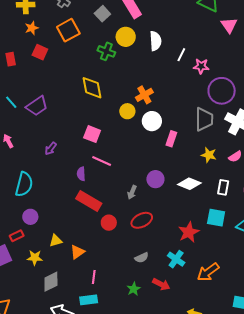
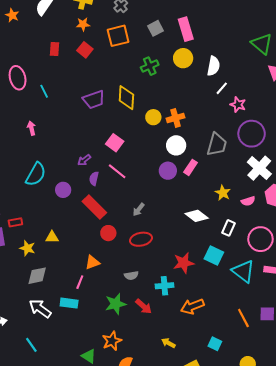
yellow circle: (126, 37) -> (183, 58), moved
white semicircle: (155, 41) -> (213, 66), moved
green cross: (106, 51) -> (150, 66), turned 30
purple trapezoid: (37, 106) -> (94, 100), moved
yellow circle: (127, 111) -> (153, 117), moved
gray trapezoid: (204, 119) -> (217, 144), moved
purple arrow: (51, 149) -> (84, 160), moved
purple circle: (155, 179) -> (168, 171), moved
purple circle: (30, 217) -> (63, 190), moved
orange triangle: (77, 252) -> (92, 262), moved
cyan cross: (176, 259) -> (164, 286), turned 36
green star: (134, 289) -> (116, 304), size x1.5

